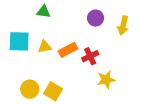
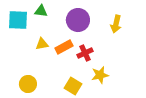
purple circle: (96, 18) -> (78, 20), moved, size x1.5
cyan square: (19, 41) -> (18, 20), moved
yellow square: (53, 91) -> (73, 86), moved

